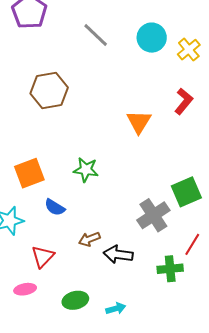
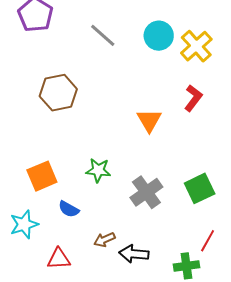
yellow cross: (189, 50) -> (196, 46), size x1.4
gray cross: (153, 215) -> (146, 192), moved
red triangle: (43, 256) -> (59, 259), turned 45

